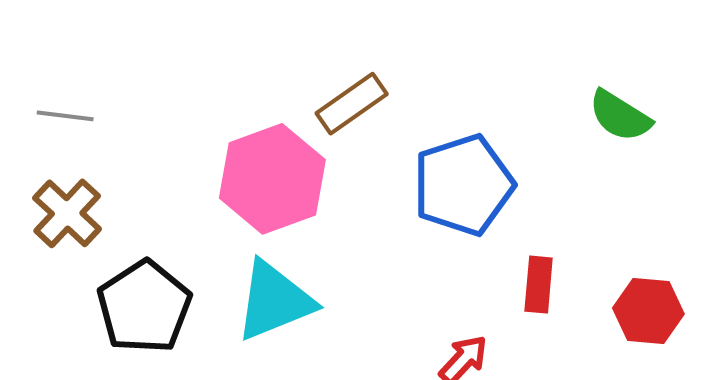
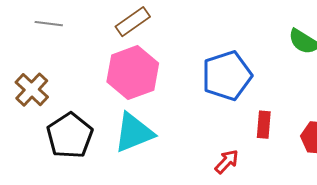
brown rectangle: (352, 104) -> (133, 22), moved
gray line: (65, 116) -> (49, 24), moved

